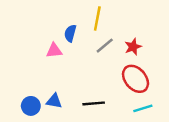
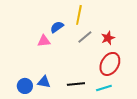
blue semicircle: (70, 33) -> (57, 27), turned 40
red ellipse: (135, 79) -> (110, 64), turned 70
cyan line: (143, 108) -> (104, 88), moved

